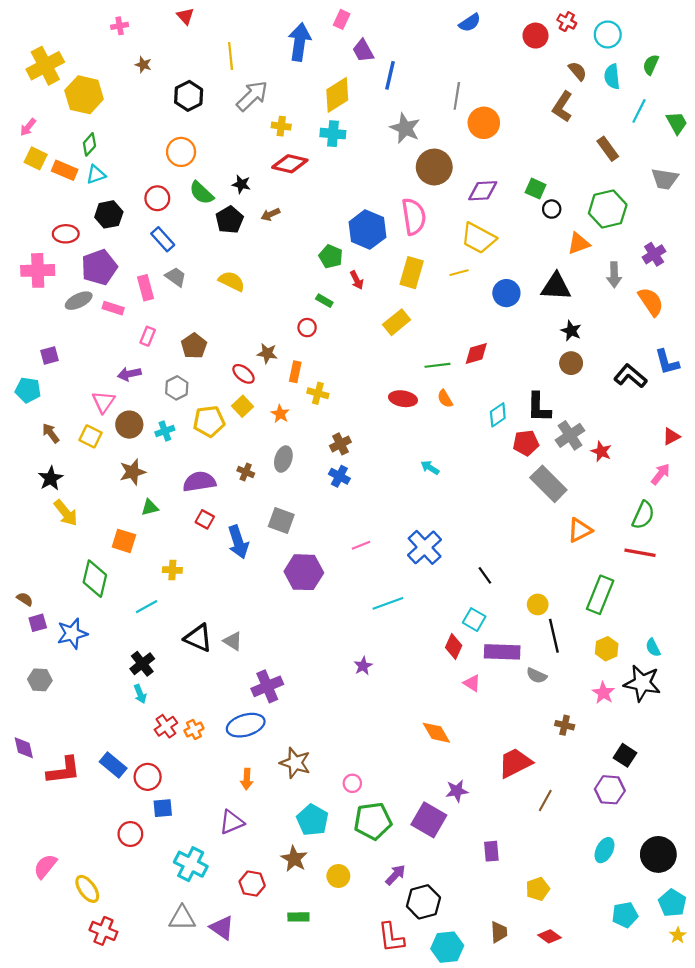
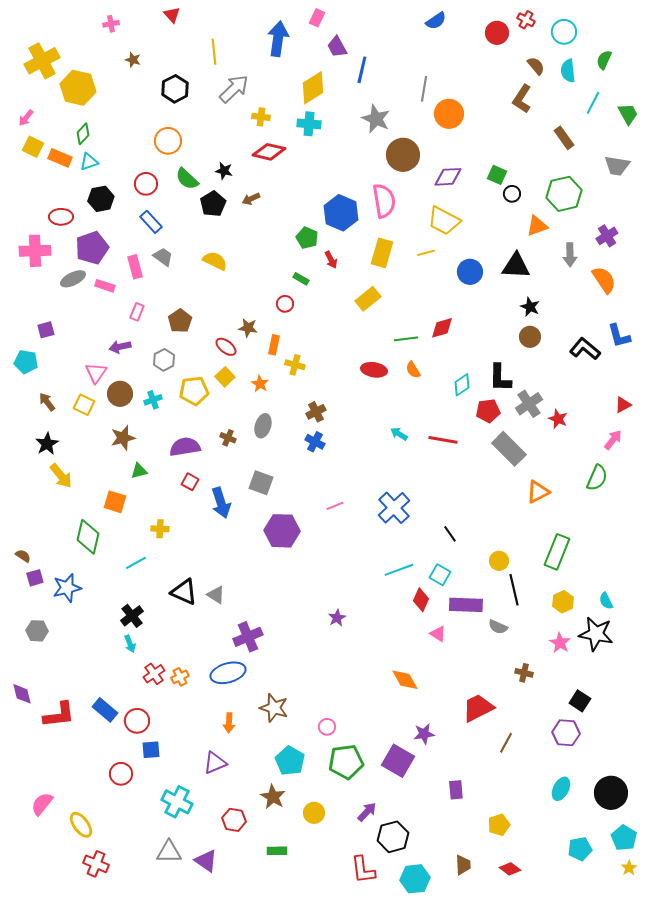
red line: (640, 553) -> (443, 440), moved
cyan line: (388, 603) -> (399, 570), moved

